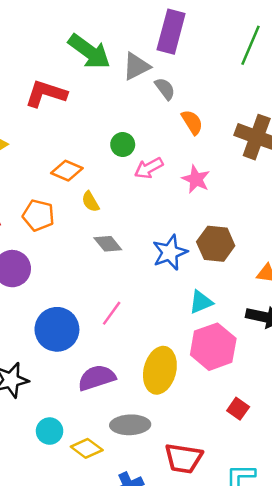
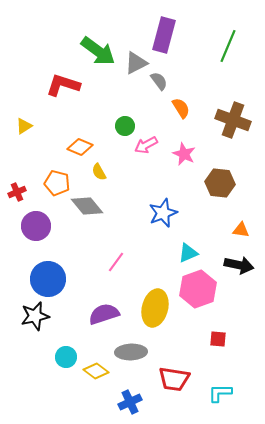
gray diamond: (108, 244) -> (87, 206), moved, size x1.4
brown hexagon: (216, 244) -> (220, 183), moved
blue circle: (57, 329) -> (48, 279), moved
red square: (238, 409) -> (218, 339), turned -30

